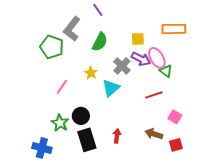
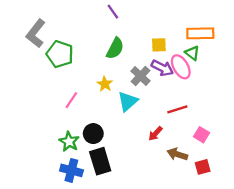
gray L-shape: (72, 29) -> (36, 33), moved
green triangle: (166, 71) -> (192, 53), moved
red arrow: (117, 136) -> (155, 134), moved, turned -144
blue cross: (42, 148) -> (71, 170), moved

